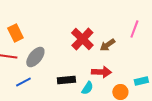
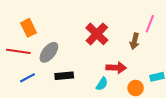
brown arrow: (107, 45) -> (135, 41), moved, turned -42
black rectangle: (66, 80) -> (64, 76), moved
blue line: (23, 82) -> (28, 78), moved

